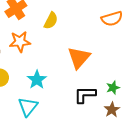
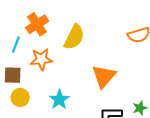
yellow semicircle: (51, 21) -> (74, 37), size x1.4

